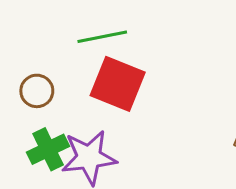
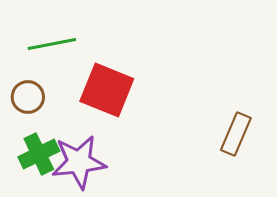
green line: (102, 37) -> (52, 44), moved

